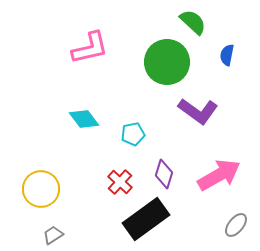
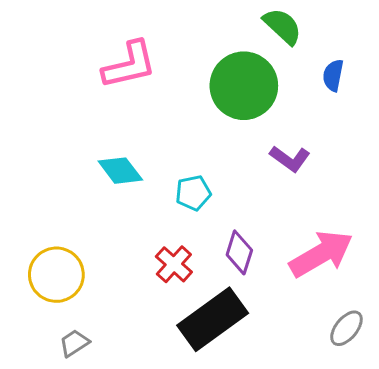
purple L-shape: (198, 111) -> (290, 159), size x0.7

